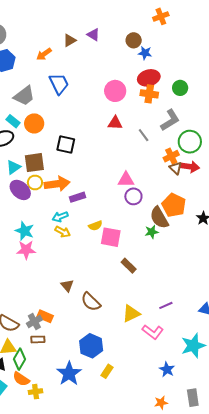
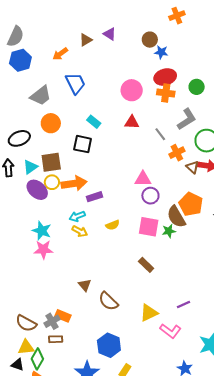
cyan rectangle: (13, 121) -> (94, 122), moved
orange cross: (171, 156) -> (177, 153), moved
pink square: (111, 237) -> (149, 227), moved

